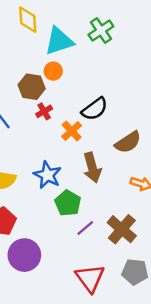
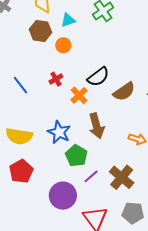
cyan triangle: (59, 41) -> (68, 20), size x0.6
brown hexagon: (32, 87) -> (41, 31), moved
brown semicircle: (128, 142) -> (124, 92), moved
purple circle: (24, 255) -> (63, 196), moved

